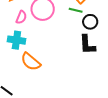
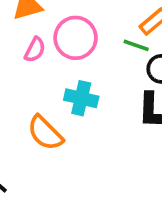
cyan cross: (16, 40) -> (81, 98), moved

